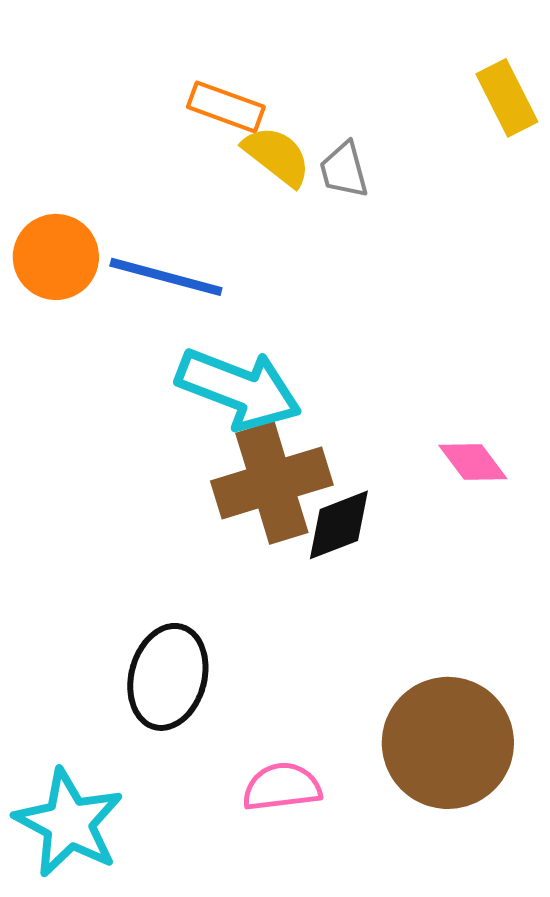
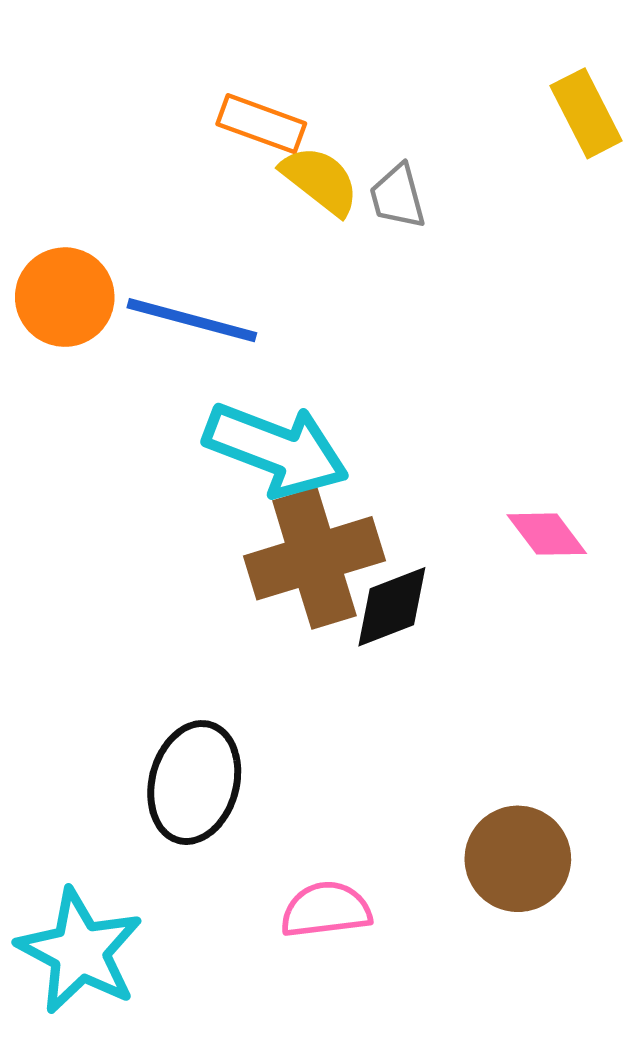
brown circle: (448, 743) -> (518, 859), size x0.7

